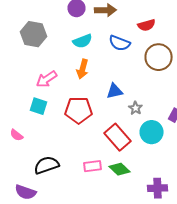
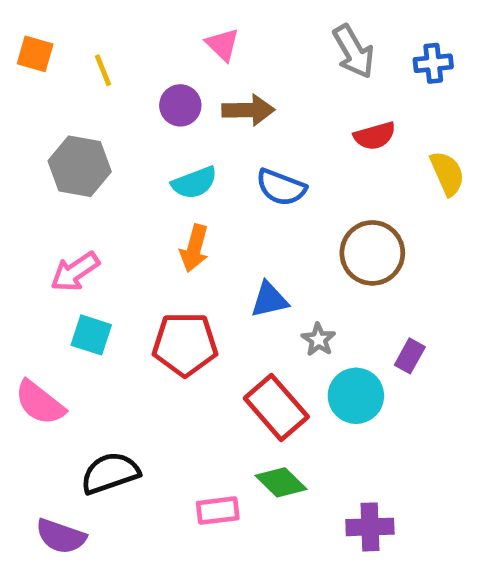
red semicircle: (146, 25) -> (375, 136), moved
brown circle: (158, 57) -> (372, 253), moved
pink arrow: (46, 79) -> (75, 272), moved
pink semicircle: (16, 135) -> (40, 403), size x1.6
pink rectangle: (92, 166) -> (218, 511), moved

